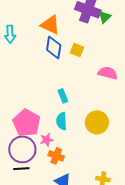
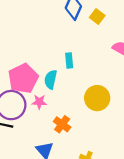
cyan semicircle: (62, 121) -> (51, 79), moved
orange cross: (56, 156) -> (62, 124), moved

